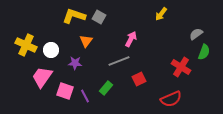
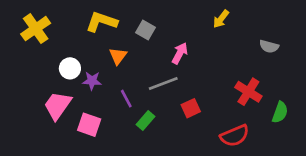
gray square: (99, 17) -> (145, 30), moved
gray semicircle: (196, 34) -> (269, 46), turned -128
yellow cross: (26, 45) -> (36, 29), moved, turned 30
green semicircle: (204, 52) -> (280, 112), moved
purple star: (75, 63) -> (92, 81), moved
purple line: (85, 96) -> (126, 99), moved

